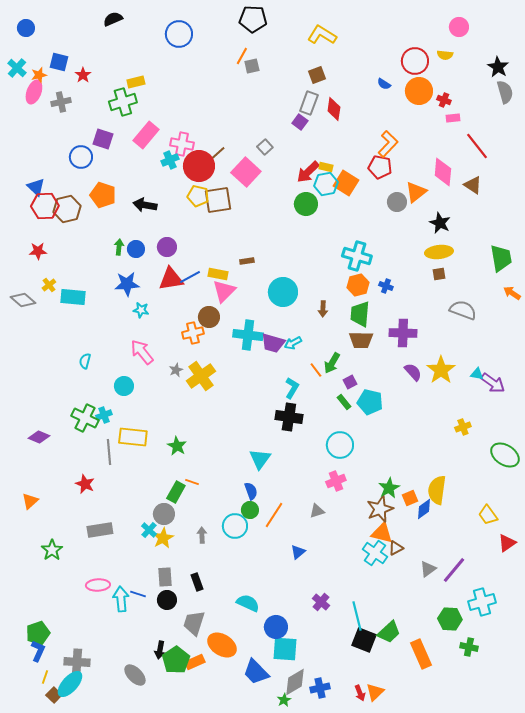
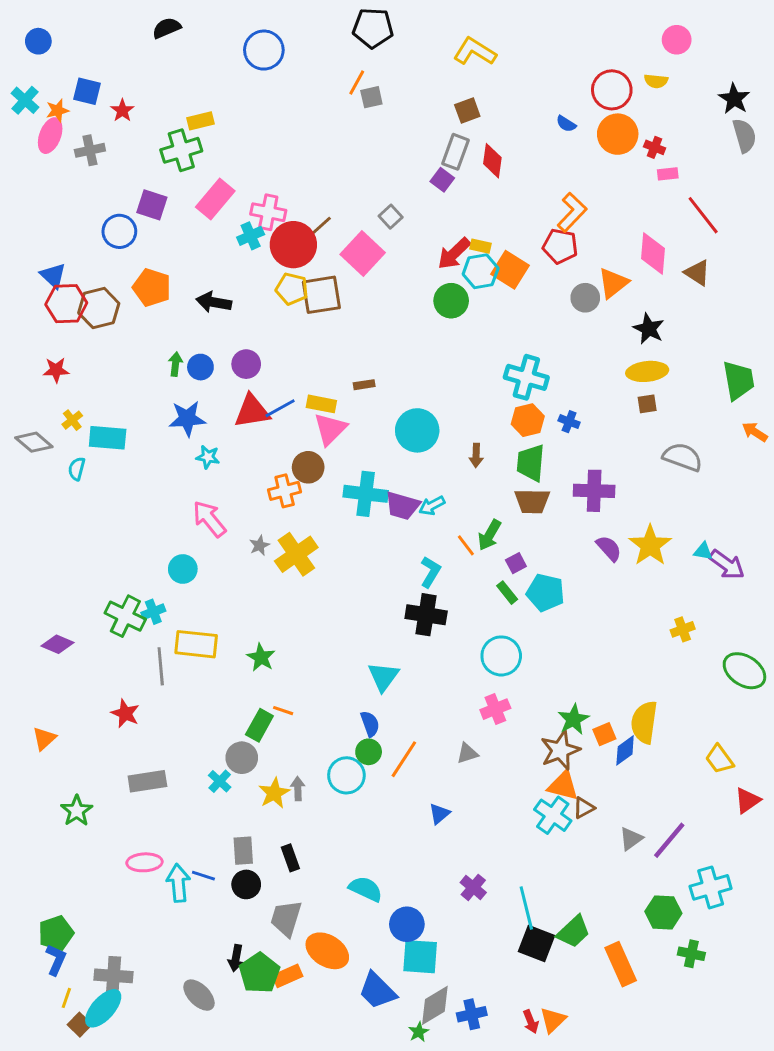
cyan semicircle: (85, 361) -> (77, 469), moved
yellow star: (163, 538) -> (274, 793), moved

